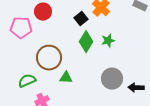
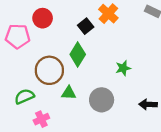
green star: (108, 41) -> (123, 68), moved
green diamond: (86, 42) -> (78, 54), moved
gray circle: (112, 79) -> (102, 100), moved

